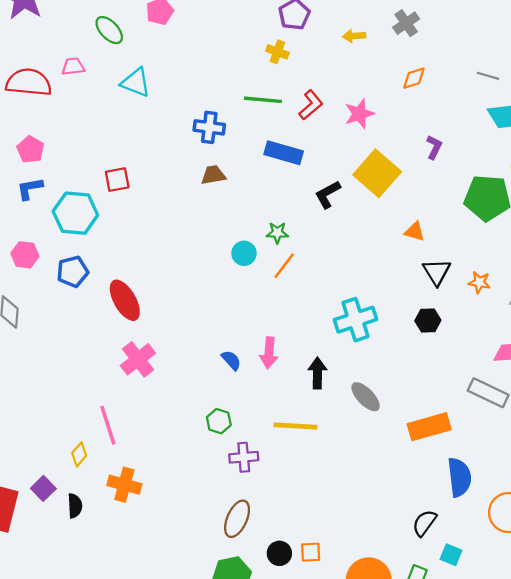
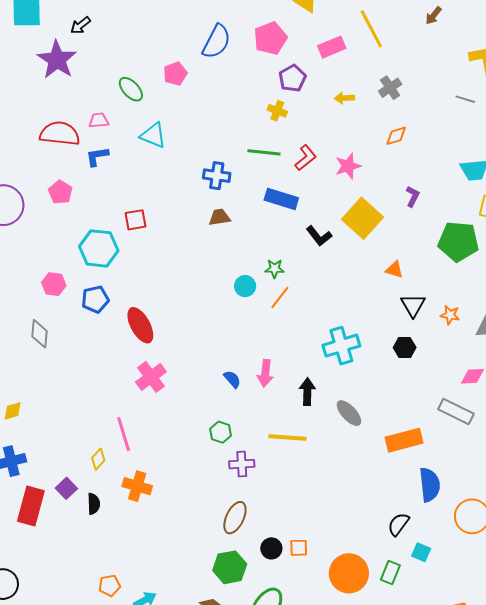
gray line: (488, 76) -> (465, 99), moved
blue L-shape: (30, 189) -> (97, 156), moved
black L-shape: (328, 194) -> (319, 236), turned -100

